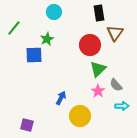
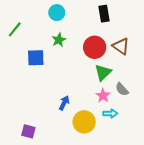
brown triangle: (115, 33) -> (121, 46), moved, turned -30
green star: (47, 39) -> (59, 40), moved
cyan arrow: (122, 106) -> (110, 113), moved

